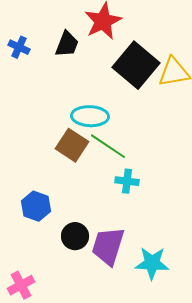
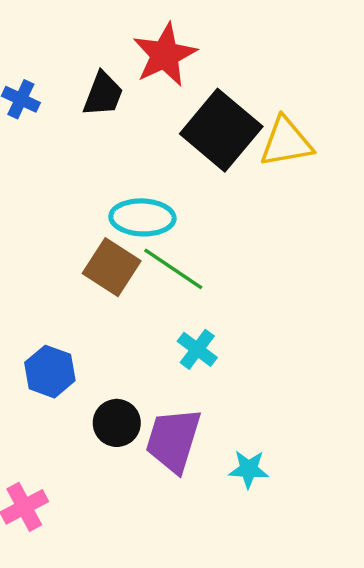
cyan cross: (127, 181) -> (197, 349), moved, turned 30
cyan star: (152, 263) -> (249, 469), size x0.7

